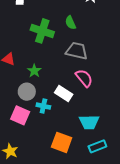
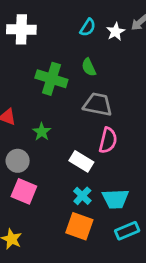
pink semicircle: (84, 78) -> (108, 140), turned 54
gray circle: (27, 92) -> (18, 161), moved
cyan cross: (43, 106) -> (82, 196), moved, turned 32

